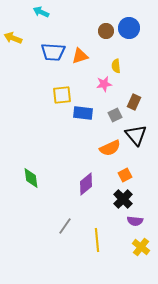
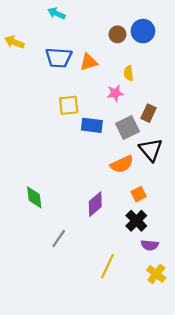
cyan arrow: (41, 12) -> (56, 13), moved
gray square: (115, 115) -> (127, 128), size x1.5
gray line: (65, 226) -> (59, 238), moved
yellow line: (97, 240) -> (107, 266), turned 30

